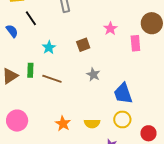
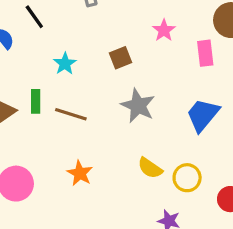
gray star: (93, 74) -> (138, 106), size x1.5
blue trapezoid: (123, 93) -> (203, 115), moved, turned 60
yellow semicircle: (92, 123) -> (150, 168), moved, turned 35
orange star: (63, 124) -> (80, 173), moved

